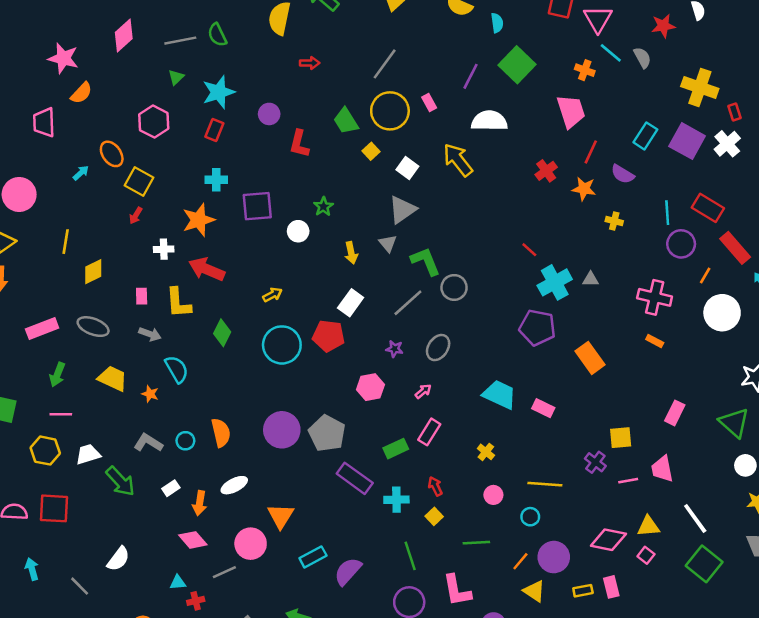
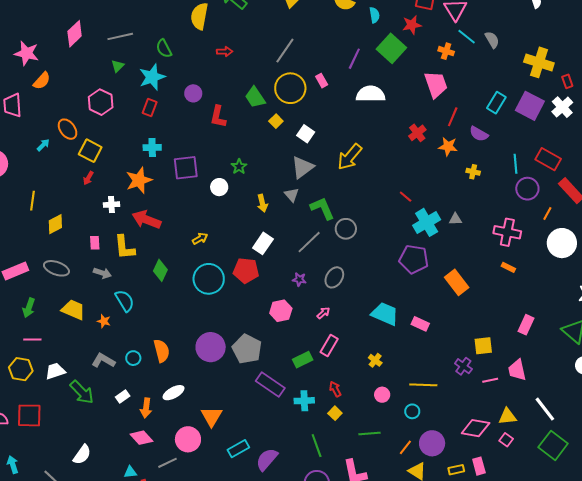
red star: (663, 26) -> (412, 25), moved
green semicircle: (217, 35) -> (164, 48), moved
yellow arrow: (458, 160) -> (350, 157), moved, turned -100

